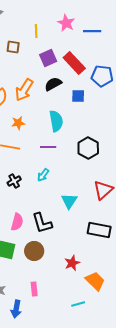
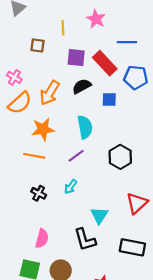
blue line: (92, 31) -> (127, 42), moved
purple square: (48, 58) -> (76, 58), turned 30
orange star: (18, 123) -> (43, 129), size x1.5
purple line: (48, 147) -> (76, 156), turned -35
black cross: (14, 181) -> (39, 193), turned -32
black L-shape: (42, 223) -> (85, 240), moved

